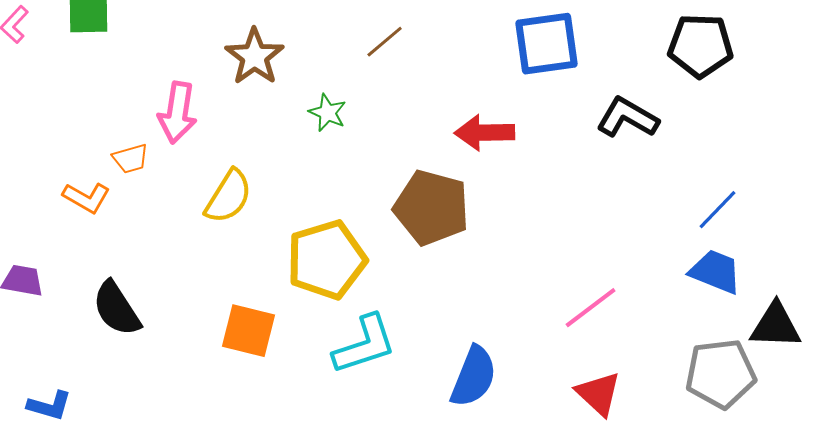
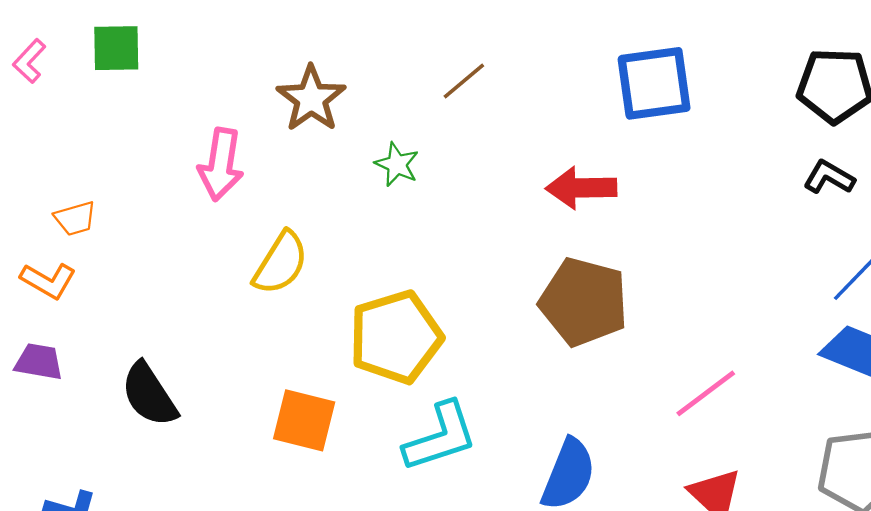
black L-shape: (628, 118) -> (829, 177), moved, size x0.7
orange trapezoid: (131, 159) -> (75, 218), moved
orange L-shape: (87, 198) -> (48, 281), moved
brown pentagon: (432, 208) -> (584, 302), moved

